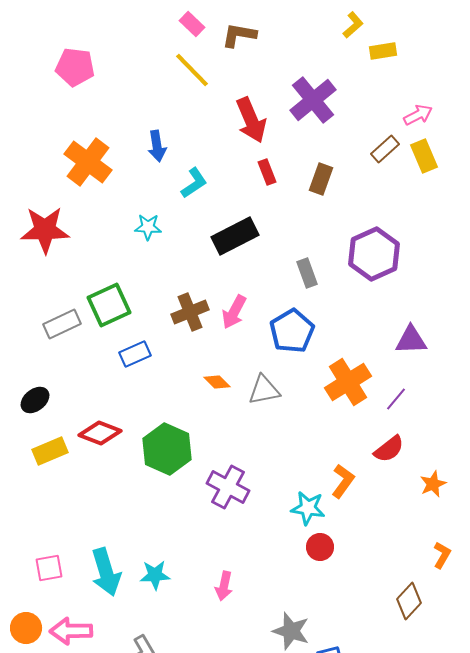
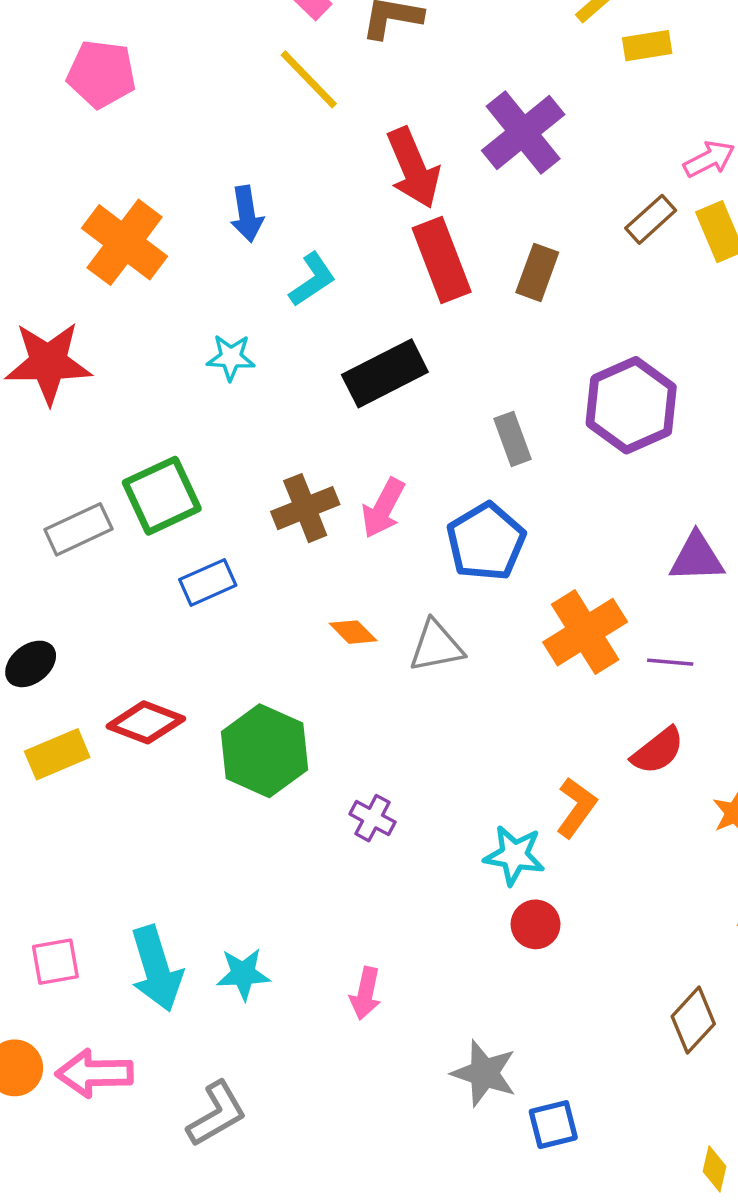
red rectangle: (267, 172) -> (442, 260), size x1.8
purple line: (396, 399) -> (670, 662), turned 55
purple cross: (228, 487) -> (373, 818), size x0.6

